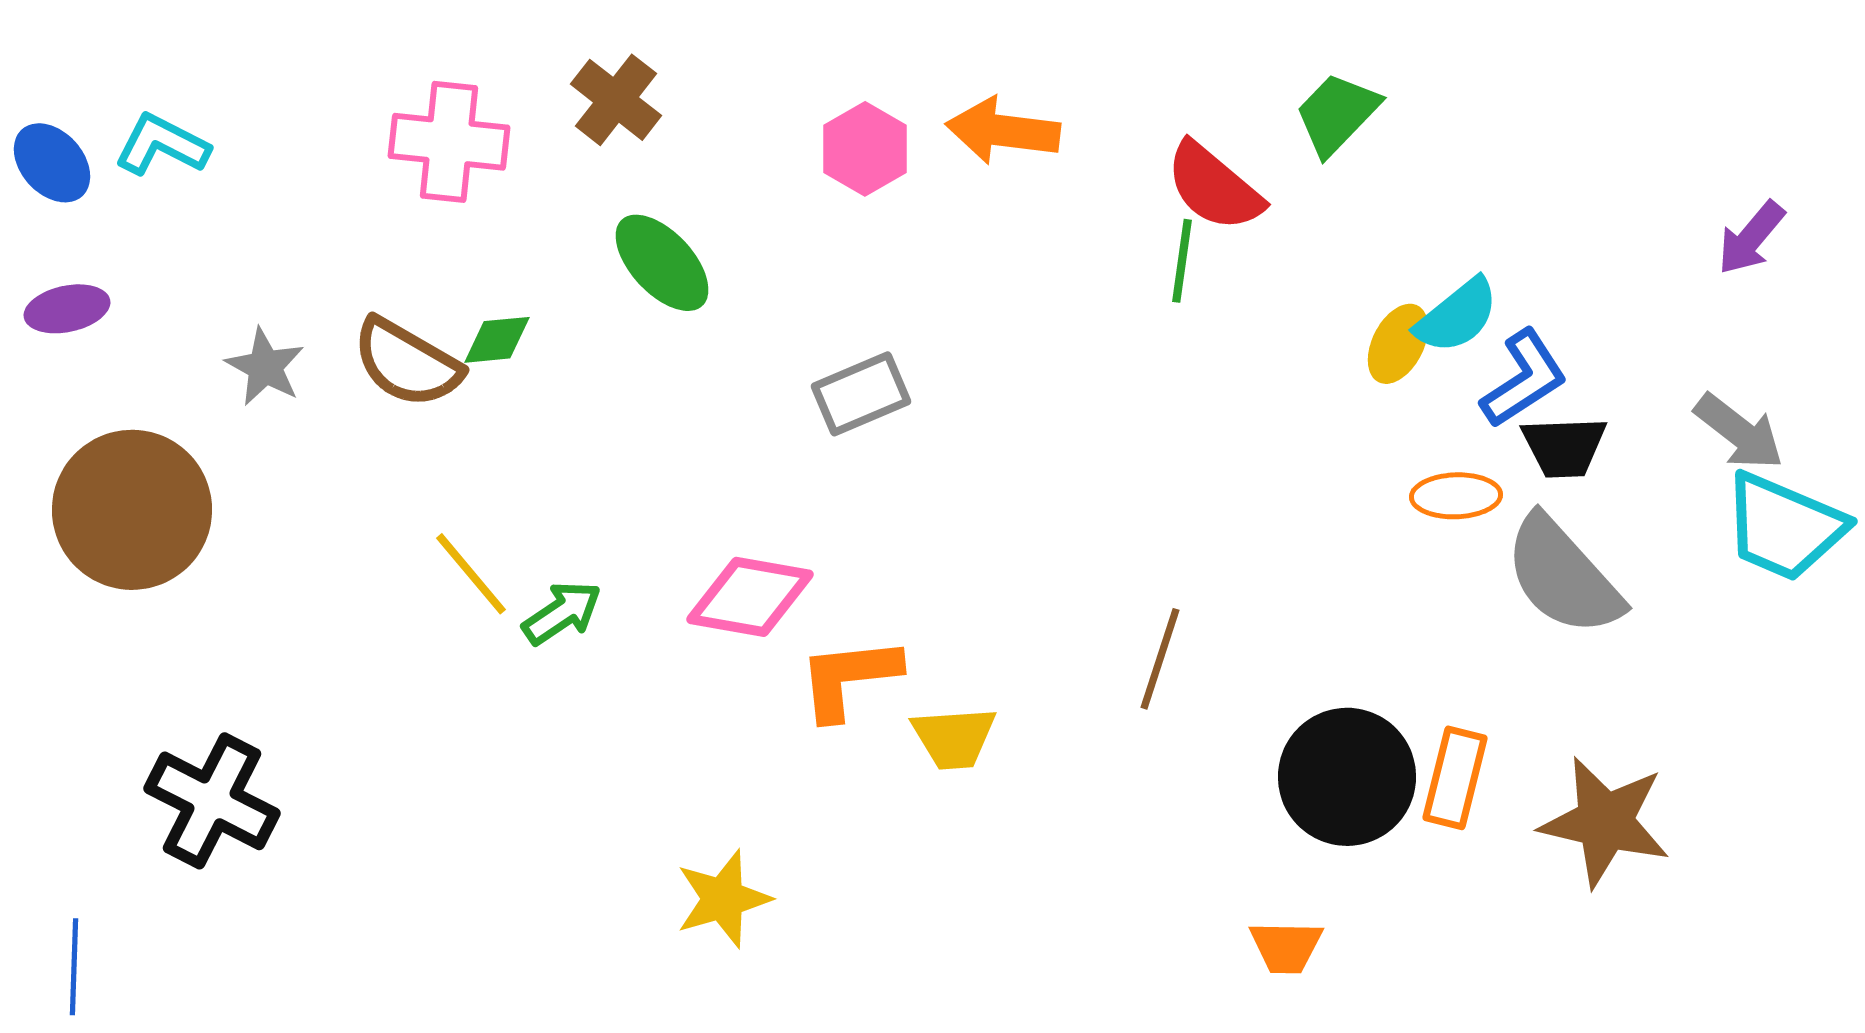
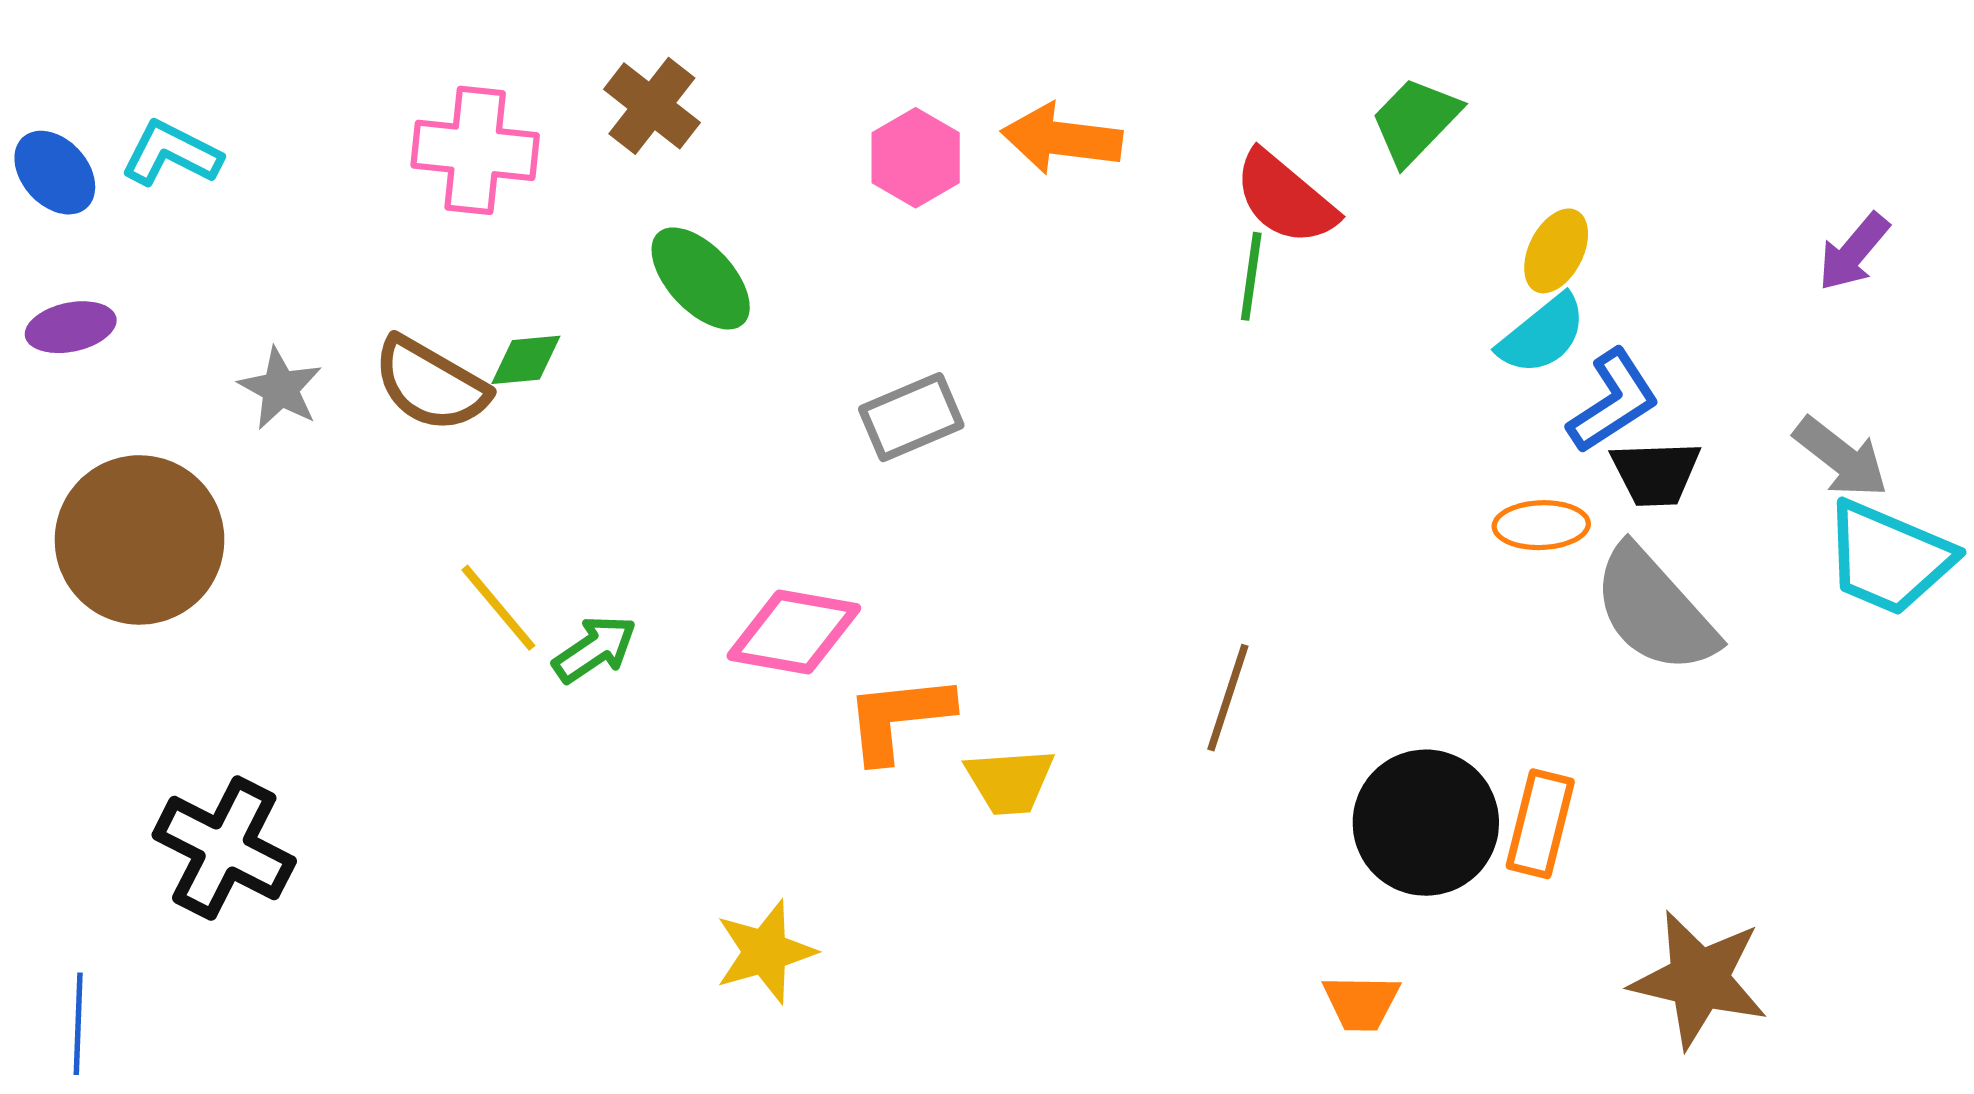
yellow ellipse: (1398, 344) -> (1556, 251), moved
brown star: (1605, 822) -> (1699, 979), moved

